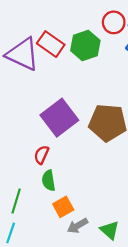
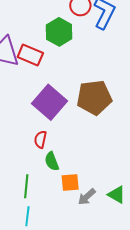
red rectangle: (51, 44) -> (30, 55), moved
orange square: (63, 207) -> (70, 183), turned 36

